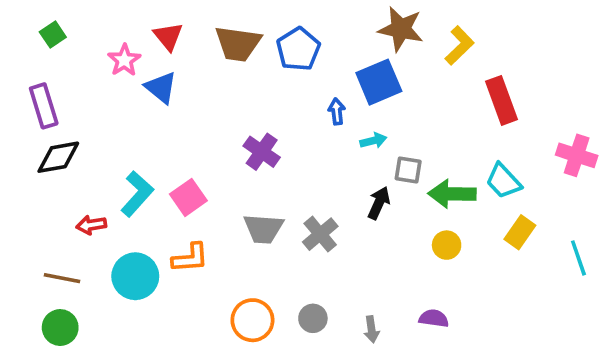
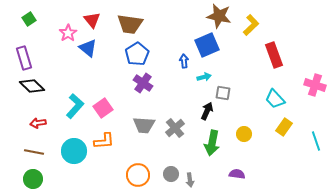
blue pentagon: (298, 49) -> (137, 54), moved
black diamond: (58, 157) -> (32, 86), turned 55
green arrow: (452, 194) -> (212, 143), moved, turned -80
red arrow: (91, 225) -> (38, 123), moved
gray arrow: (372, 329) -> (190, 180), moved

